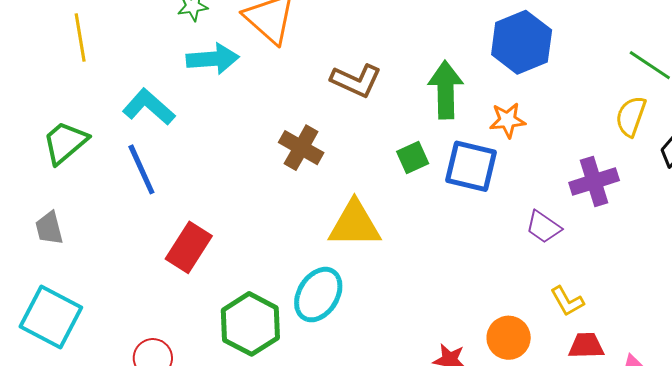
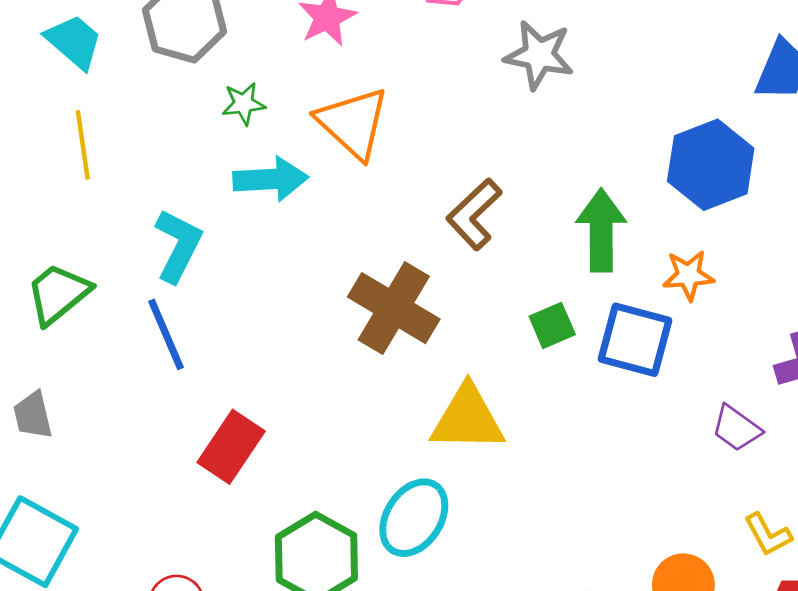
brown L-shape: (356, 80) -> (474, 214), turned 111
cyan L-shape: (149, 107) -> (178, 246), turned 74
brown cross: (301, 148) -> (394, 308), size x1.4

